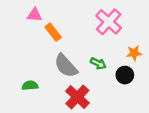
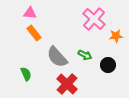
orange rectangle: (53, 32) -> (34, 33), moved
orange star: (134, 53) -> (116, 36), moved
green semicircle: (30, 85) -> (26, 74), turned 72

